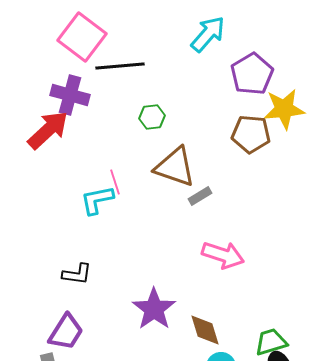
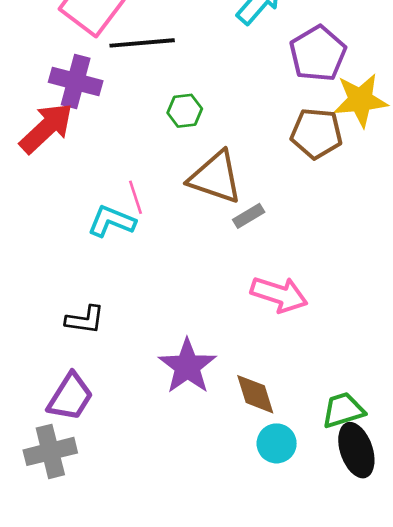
cyan L-shape: (97, 200) -> (112, 221), turned 33

